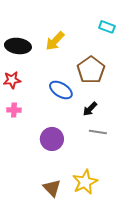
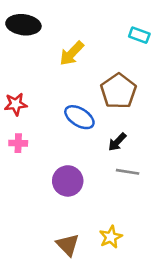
black ellipse: (18, 46) -> (23, 25), moved
yellow star: (85, 182) -> (111, 237), size x0.7

